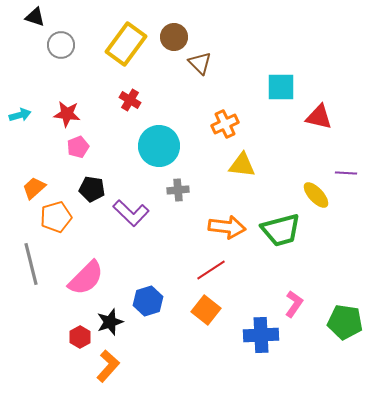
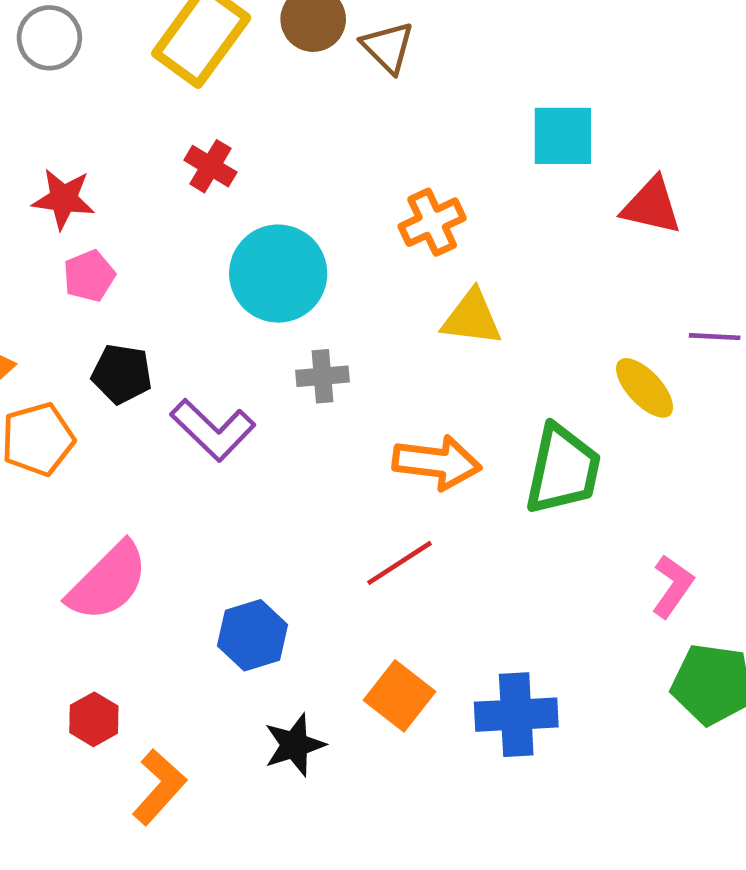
brown triangle: (200, 63) -> (388, 47), moved
green trapezoid: (281, 230) -> (563, 470), turned -63
pink L-shape: (294, 304) -> (673, 586), moved
orange square: (206, 310) -> (400, 696), moved
black star: (110, 322) -> (294, 745), moved

